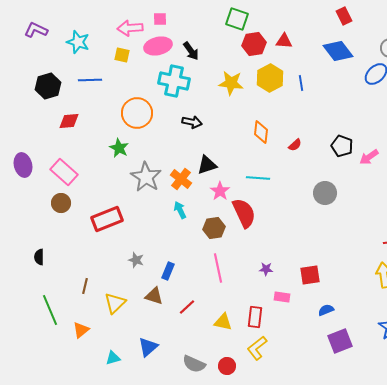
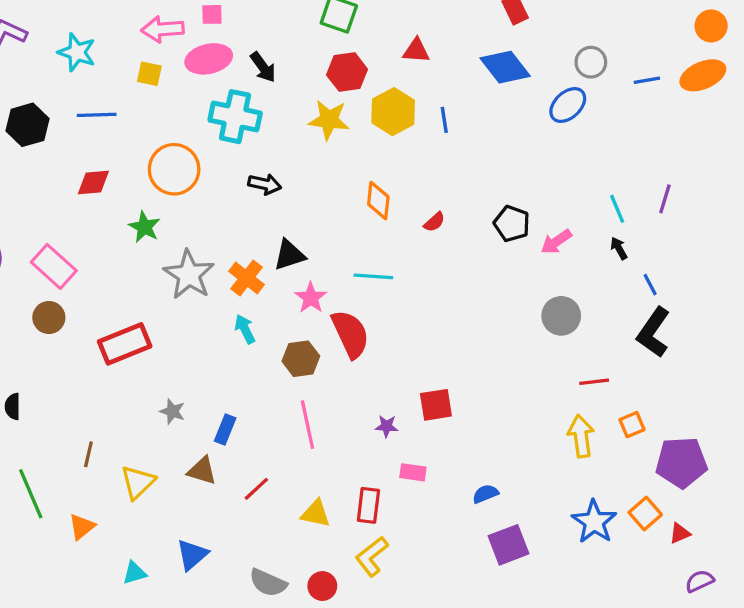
red hexagon: (254, 44) -> (347, 72), moved
red diamond: (69, 121) -> (93, 182), moved
gray circle: (325, 193) -> (561, 316), moved
red square: (310, 275) -> (436, 405), moved

